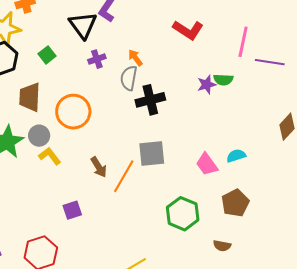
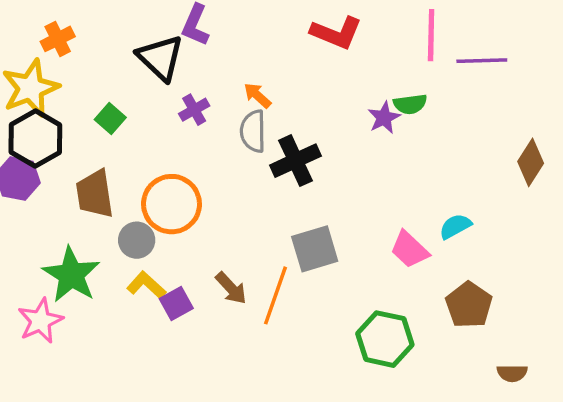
gray circle: (39, 136) -> (137, 240), moved
purple square: (72, 210) -> (176, 304), moved
brown semicircle: (222, 246) -> (512, 373), moved

